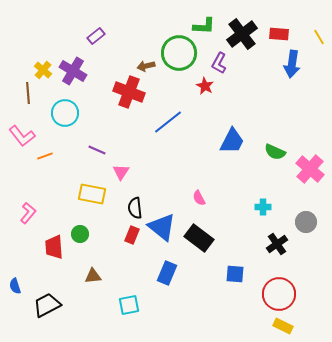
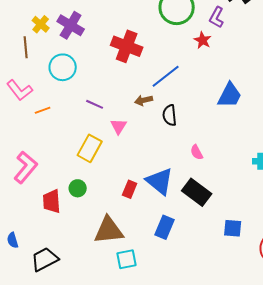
brown arrow: (146, 66) -> (144, 100), moved
yellow rectangle: (92, 194) -> (90, 148), turned -72
black semicircle: (135, 208) -> (170, 115), moved
pink L-shape: (28, 213) -> (26, 167), size x1.5
brown triangle: (93, 276) -> (109, 230), moved, size x1.8

